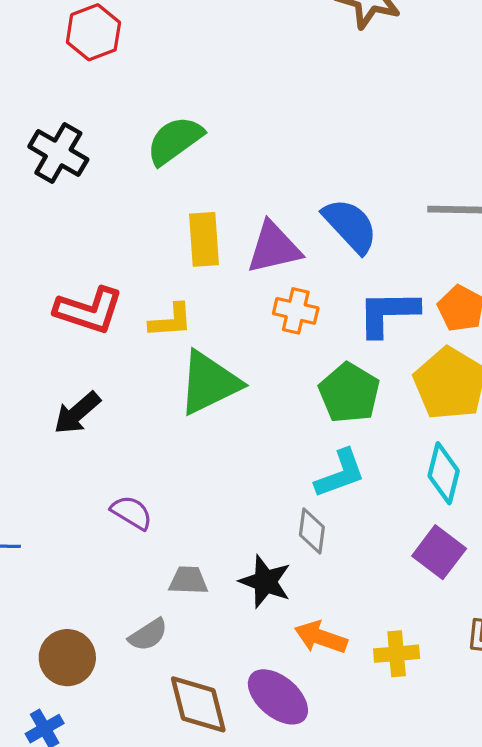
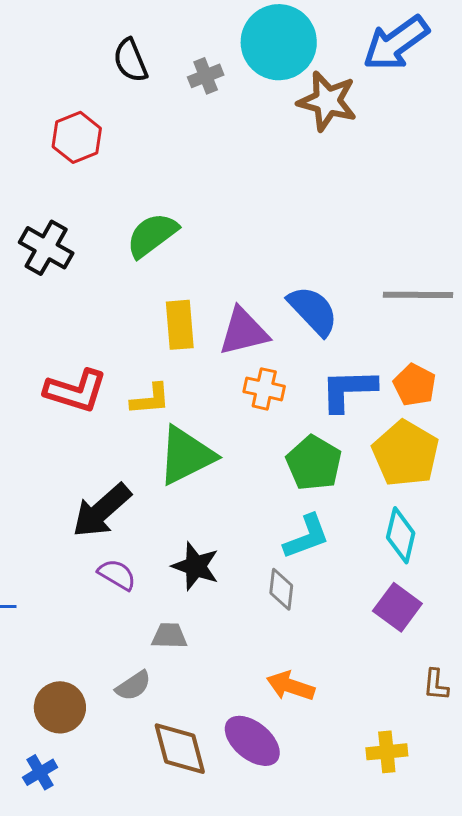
black arrow: (77, 413) -> (102, 511), moved, size x1.4
black star: (265, 582) -> (196, 566), moved
yellow cross: (397, 654) -> (387, 752), moved

